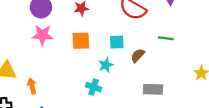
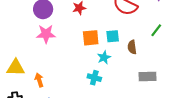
green line: (166, 38) -> (156, 30), turned -56
orange square: (81, 41) -> (91, 38), moved
brown semicircle: (138, 55) -> (132, 47), turned -48

